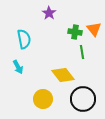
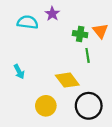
cyan semicircle: (24, 39) -> (28, 22), moved, turned -72

